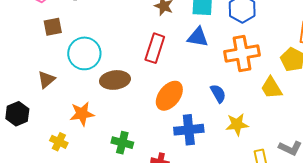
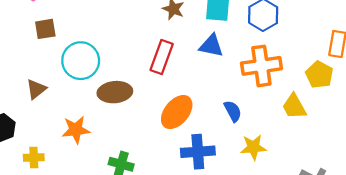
yellow cross: (59, 142) -> (34, 157), moved, turned -30

